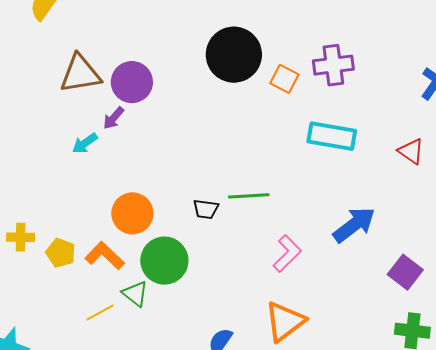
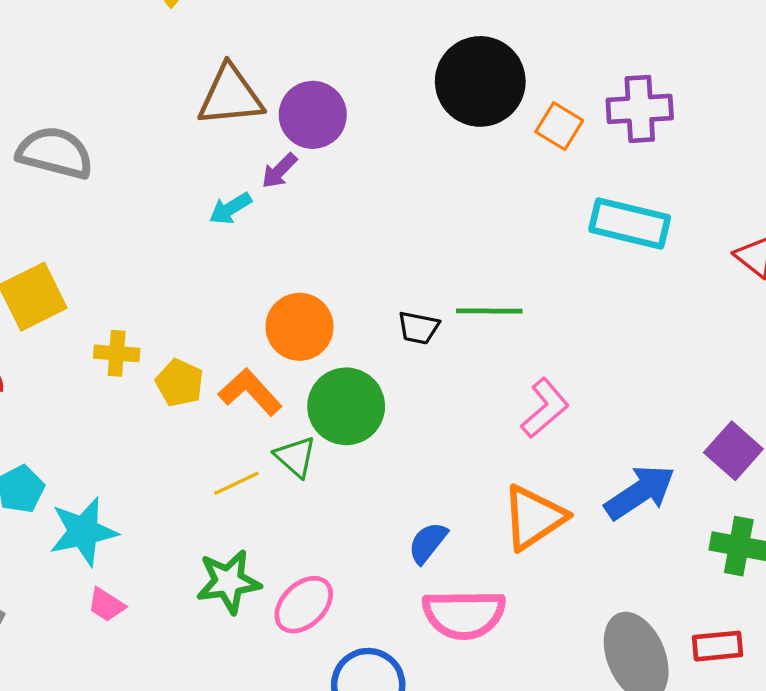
blue arrow: (354, 225) -> (640, 492), moved

